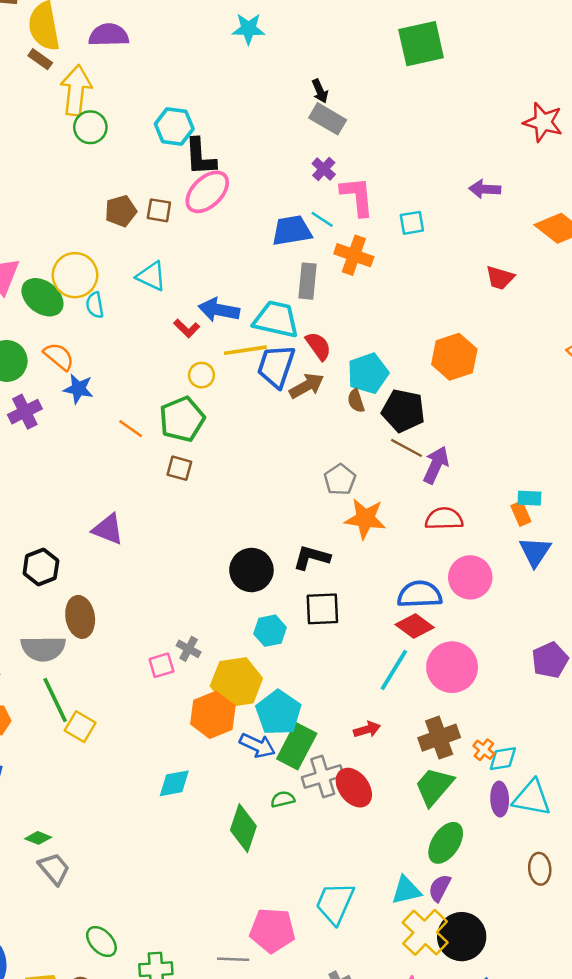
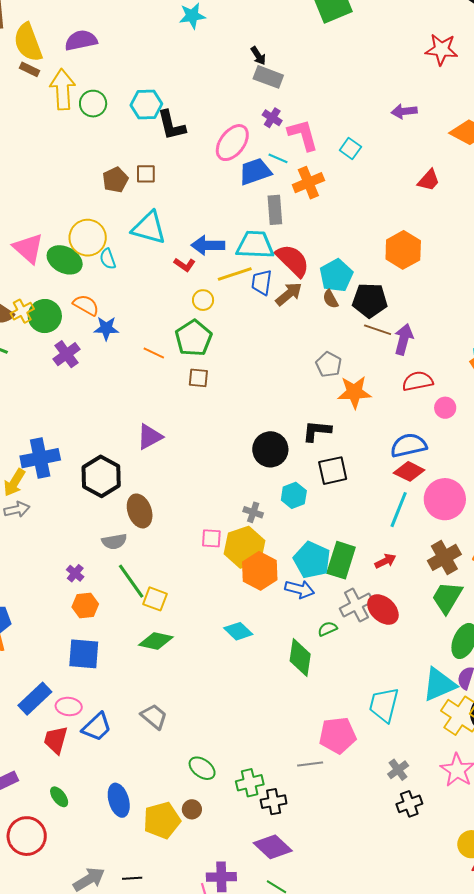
green circle: (90, 127) -> (93, 104), moved
pink ellipse: (207, 192) -> (232, 143), moved
cyan square: (412, 223) -> (350, 149), turned -35
orange cross: (354, 255) -> (308, 183), turned -32
cyan triangle: (151, 276) -> (149, 228), size x1.4
red trapezoid: (500, 278) -> (429, 180), turned -55
red semicircle: (318, 346) -> (293, 260), size x1.5
blue trapezoid: (276, 366) -> (262, 282), size x0.7
purple triangle: (108, 529) -> (150, 437), turned -40
black hexagon: (41, 567) -> (101, 476), size x1.4
pink circle: (470, 577) -> (445, 408), moved, size x0.6
gray semicircle: (43, 649) -> (114, 541), size x0.7
gray cross: (189, 649) -> (253, 512), moved
pink square: (161, 665) -> (211, 538), turned 30
yellow hexagon: (236, 682) -> (244, 547), moved
green rectangle: (297, 746) -> (341, 560), moved
cyan diamond: (174, 783) -> (238, 631), turned 64
green diamond: (38, 838) -> (156, 641), moved, size x1.6
cyan triangle: (406, 890) -> (439, 685), size x1.4

